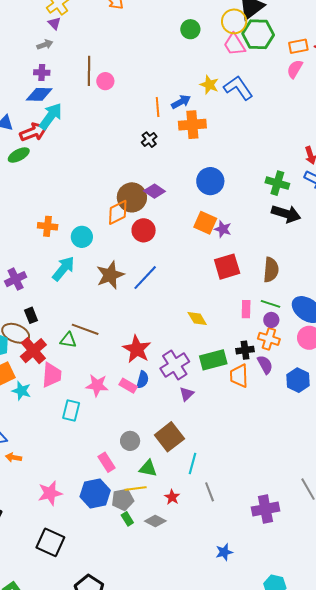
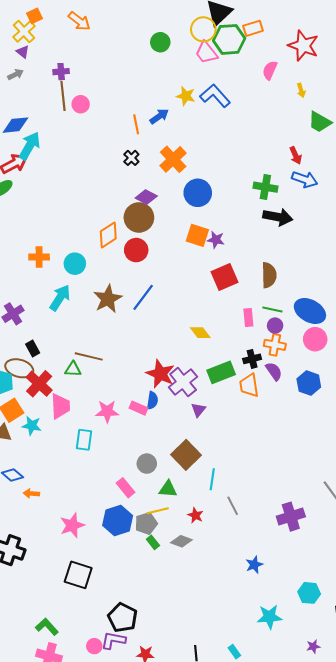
orange rectangle: (298, 46) -> (253, 28), moved
purple cross: (42, 72) -> (61, 72), moved
orange cross: (192, 125) -> (173, 159), moved, turned -32
purple diamond: (154, 191) -> (146, 197), moved
brown circle: (132, 197) -> (139, 217), moved
red star: (137, 349) -> (160, 374), moved

